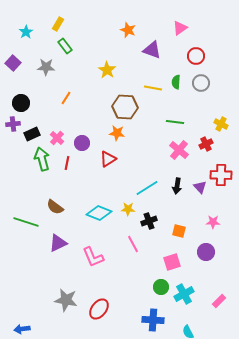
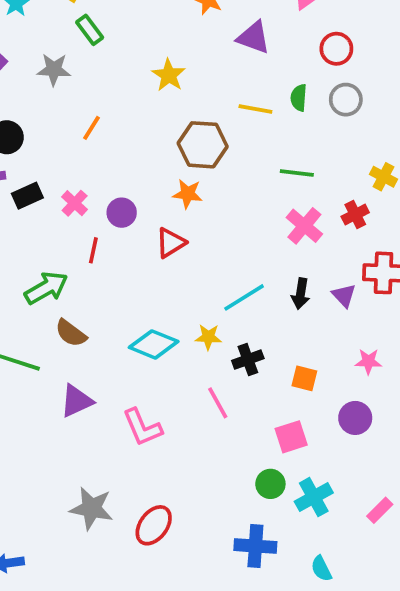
green arrow: (42, 159) -> (46, 288), moved, turned 75

